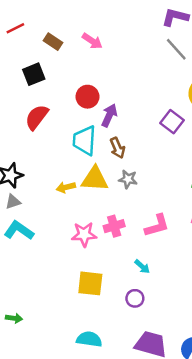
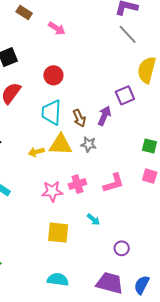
brown rectangle: (53, 42) -> (24, 12), moved
purple arrow: (109, 115) -> (104, 116), moved
purple square: (172, 122) -> (125, 95), turned 30
cyan arrow: (142, 267) -> (93, 220), moved
purple circle: (135, 298) -> (122, 248), moved

